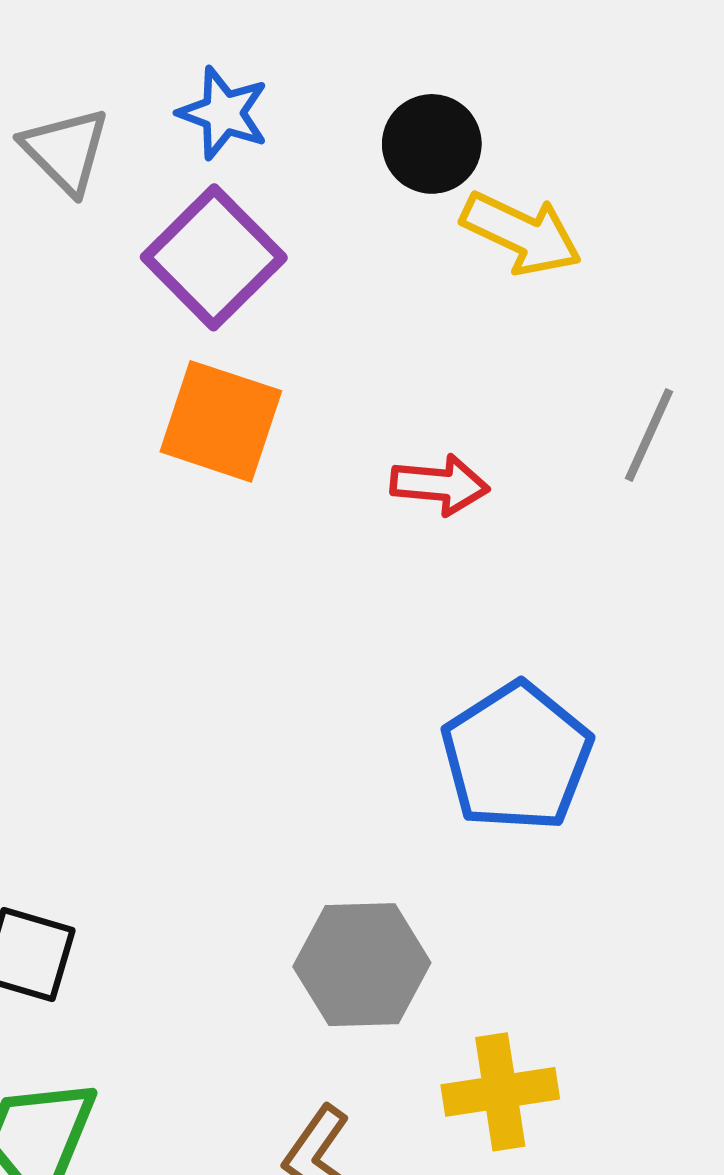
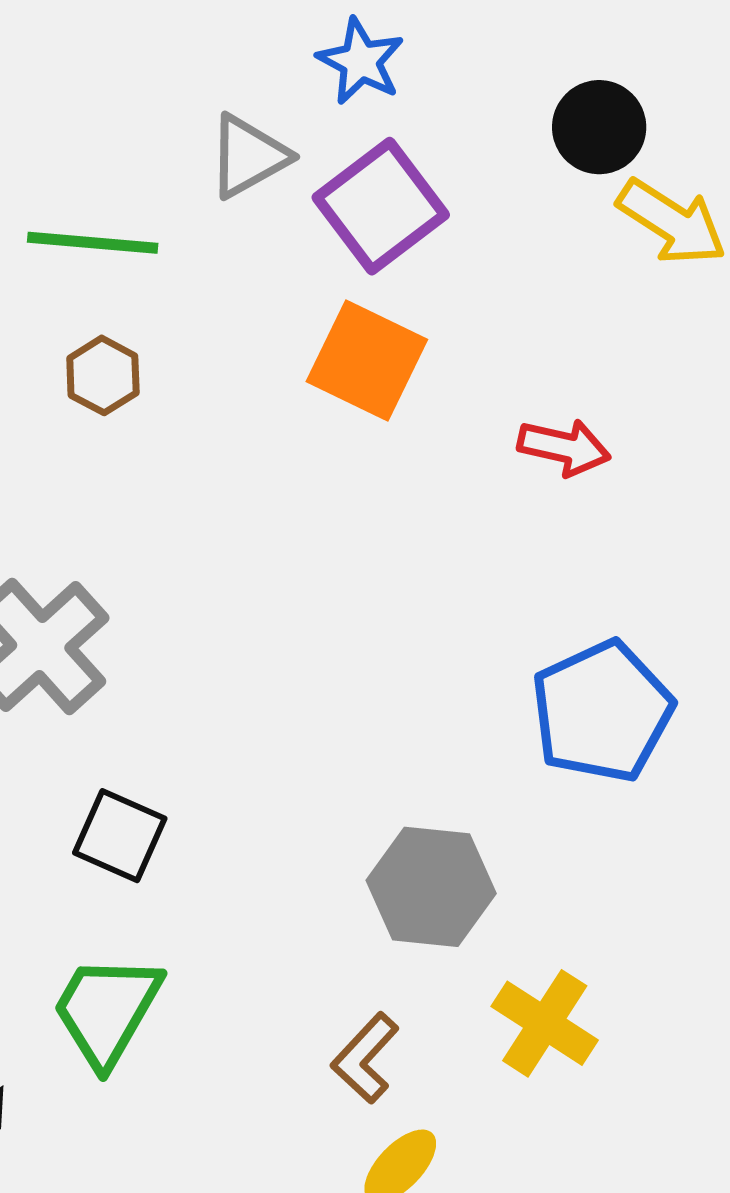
blue star: (223, 113) -> (361, 61), moved
gray triangle: (66, 151) -> (248, 156), moved, turned 38
yellow cross: (500, 1092) -> (545, 1023), turned 34

